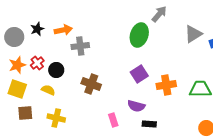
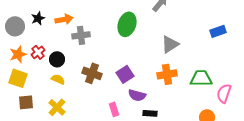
gray triangle: (193, 34) -> (170, 44), moved
green ellipse: (139, 35) -> (127, 24), moved
purple square: (139, 74) -> (125, 74), moved
yellow semicircle: (48, 90) -> (58, 79), moved
yellow cross: (56, 118) -> (57, 107), turned 30

